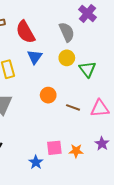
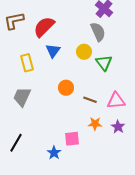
red semicircle: (25, 32) -> (44, 27), turned 75
gray semicircle: (67, 32) -> (98, 32), moved
purple star: (102, 144) -> (118, 127), moved
orange star: (76, 151) -> (95, 124), moved

